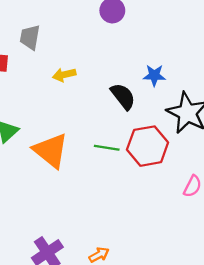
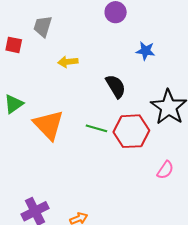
blue star: (154, 75) -> (146, 51), moved

